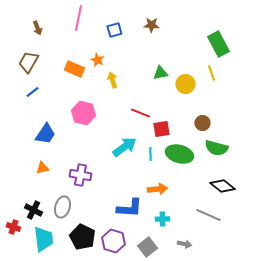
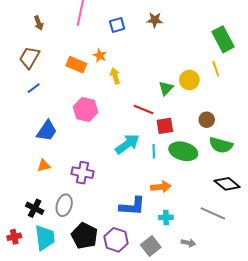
green triangle: (160, 73) -> (166, 88), moved, turned -35
red cross: (13, 227) -> (14, 237), moved, turned -32

